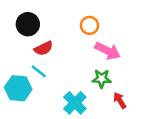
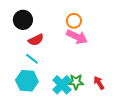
pink arrow: (108, 51) -> (77, 37), moved
green star: (102, 79) -> (76, 82), moved
cyan hexagon: (18, 88) -> (27, 81), moved

